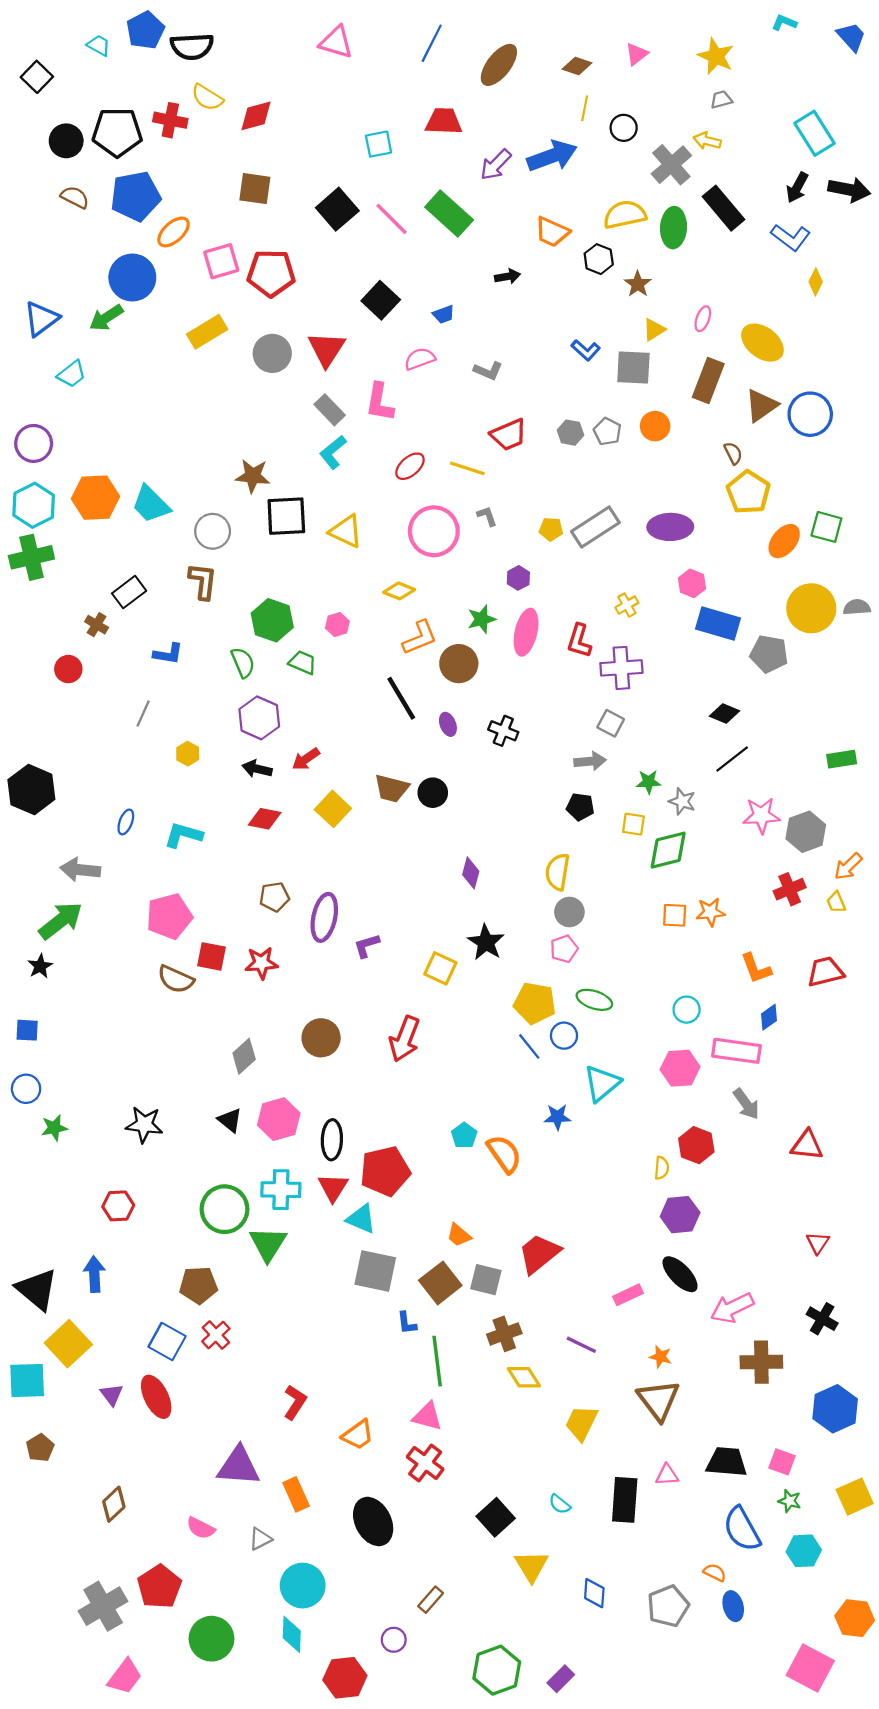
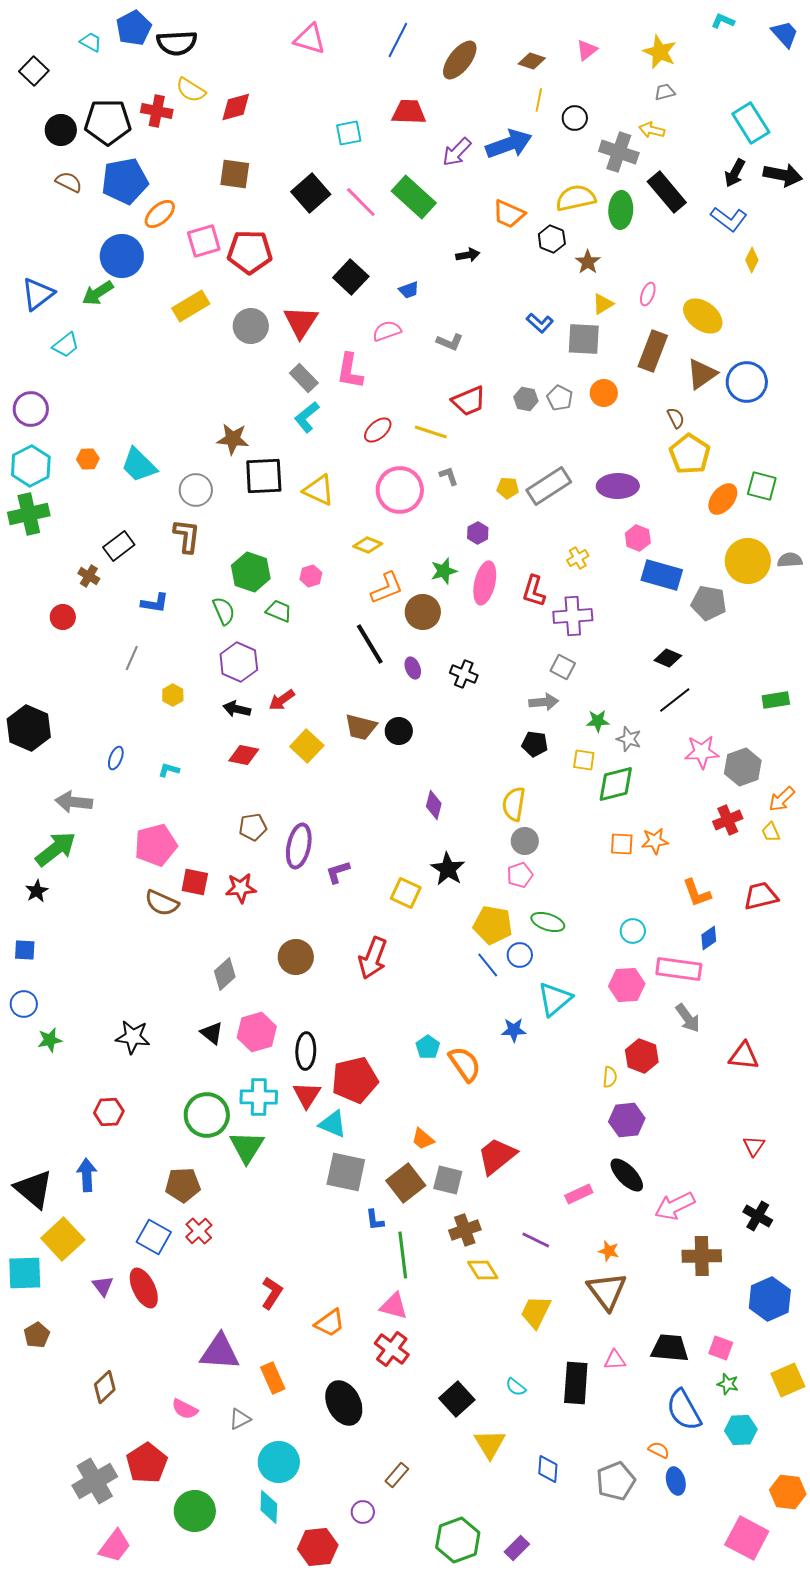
gray cross: (671, 165) -> (619, 152), turned -30
orange hexagon: (95, 498) -> (88, 459), size x0.5
cyan L-shape: (183, 835) -> (169, 770), size x0.6

